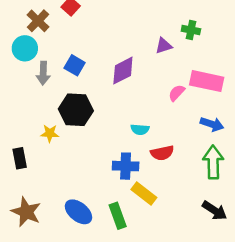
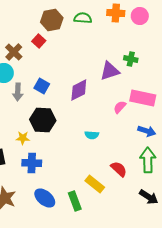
purple triangle: (164, 46) -> (110, 71), size x1.5
red semicircle: (162, 153) -> (119, 169), moved, turned -126
blue cross: (126, 166) -> (32, 163), moved

